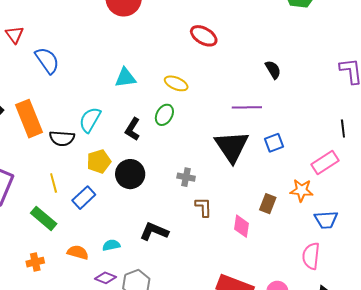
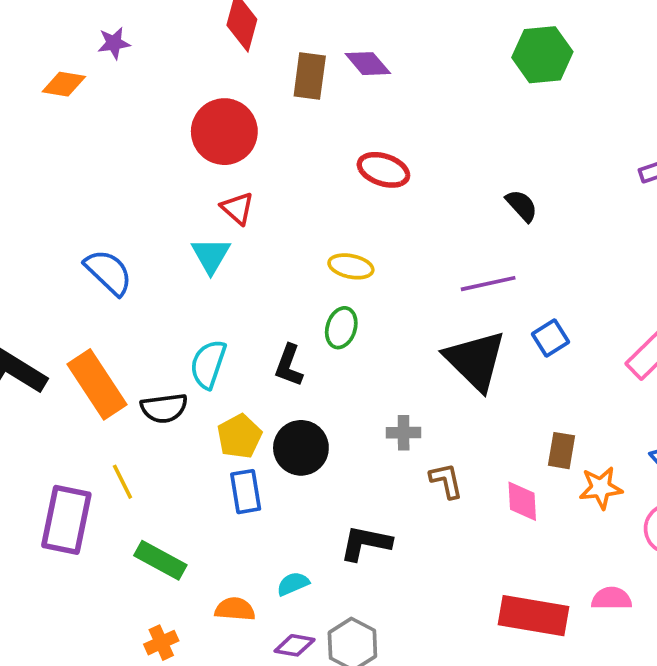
red triangle: (15, 35) -> (238, 208), moved
cyan triangle: (125, 78) -> (211, 255), moved, turned -40
yellow line: (54, 183) -> (123, 482), moved
orange star: (302, 190) -> (601, 488), moved
blue rectangle: (84, 198) -> (246, 492), moved, turned -45

